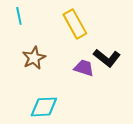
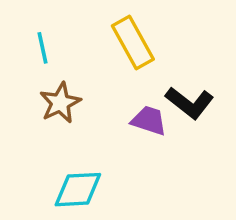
cyan line: (19, 16) -> (43, 48), moved

